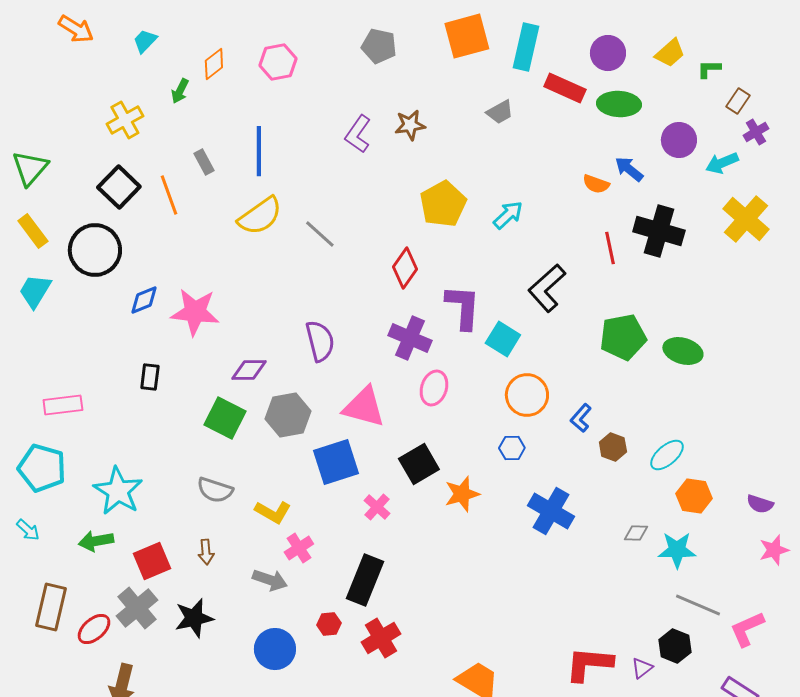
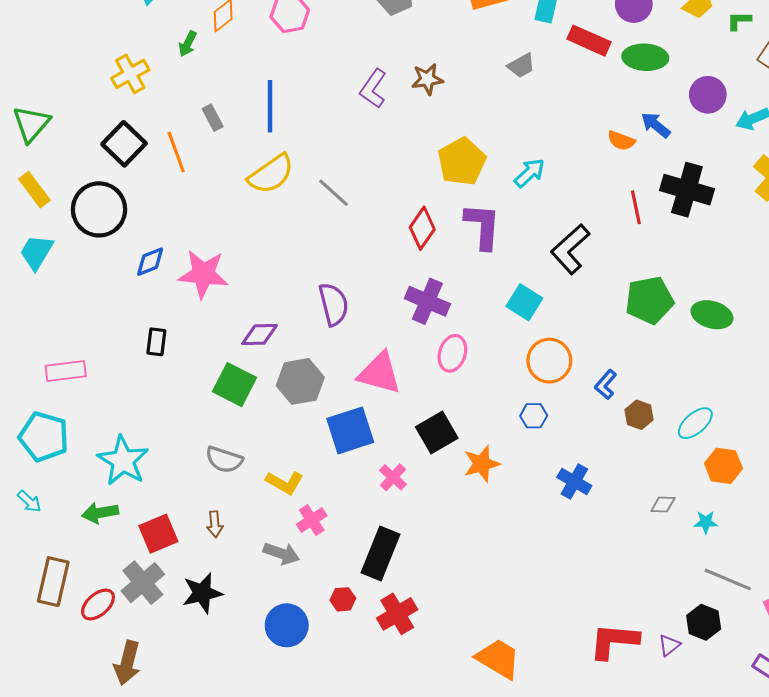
purple L-shape: (463, 307) -> (483, 226), moved
blue cross: (551, 511) -> (574, 481), size x0.7
cyan star: (677, 550) -> (706, 522), size x0.6

